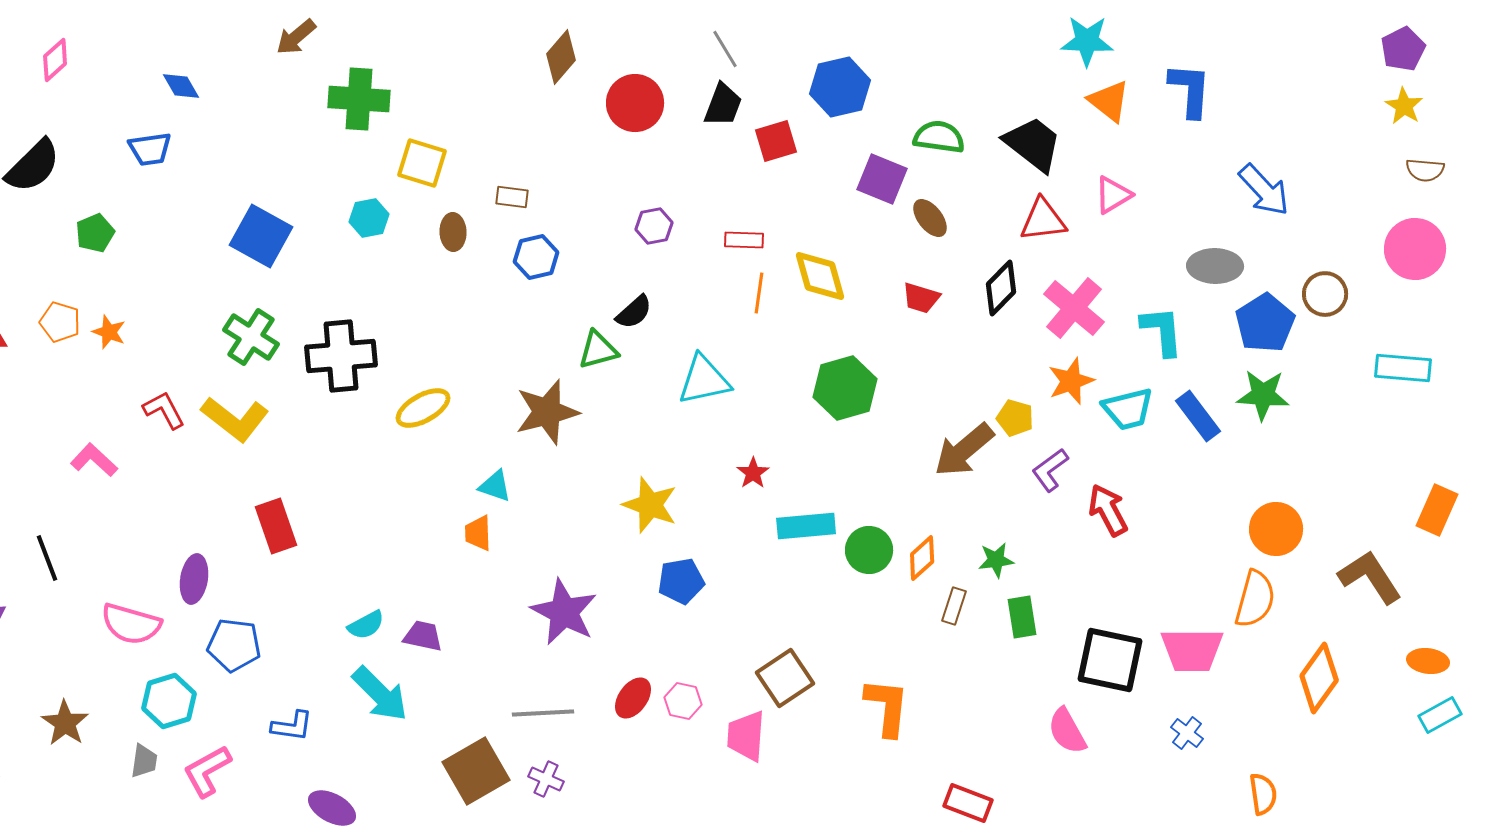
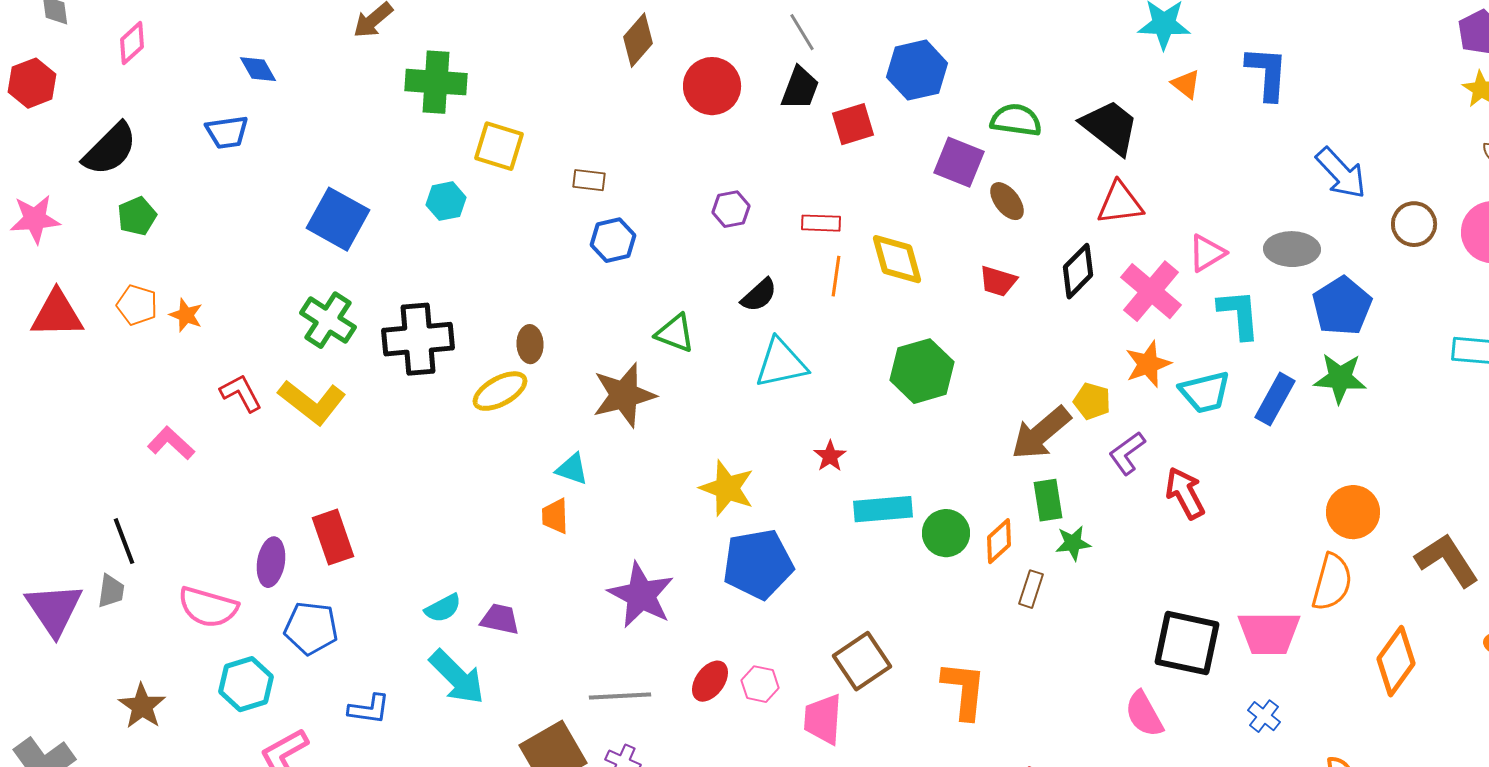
orange triangle: (1109, 101) -> (1186, 84), size x0.7
pink triangle: (1113, 195) -> (1207, 253), moved
brown ellipse: (453, 232) -> (530, 344), moved
green pentagon: (95, 233) -> (137, 216), moved
brown circle: (1325, 294) -> (1414, 224), moved
black semicircle: (634, 312) -> (759, 295), moved
green triangle: (598, 350) -> (675, 333), turned 36
blue rectangle: (1198, 416) -> (1275, 399), turned 66
red rectangle: (276, 526) -> (333, 537), moved
blue pentagon: (681, 581) -> (758, 564), size x1.5
green rectangle: (1022, 617) -> (1048, 500), moved
gray trapezoid: (144, 761) -> (111, 591), moved

